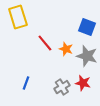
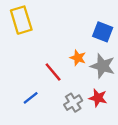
red line: (45, 43) -> (53, 72), moved
blue line: (26, 83) -> (31, 98), turned 32

